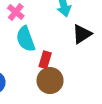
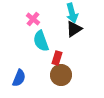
black triangle: (82, 34) -> (74, 29), moved

